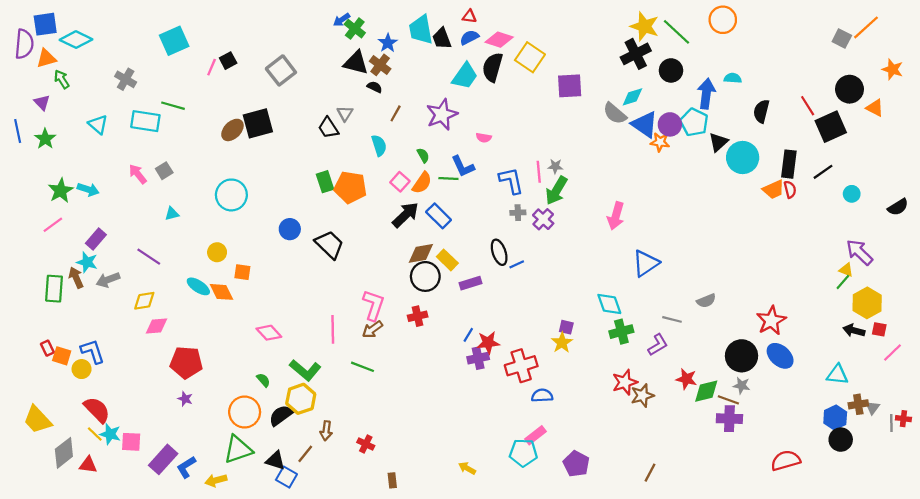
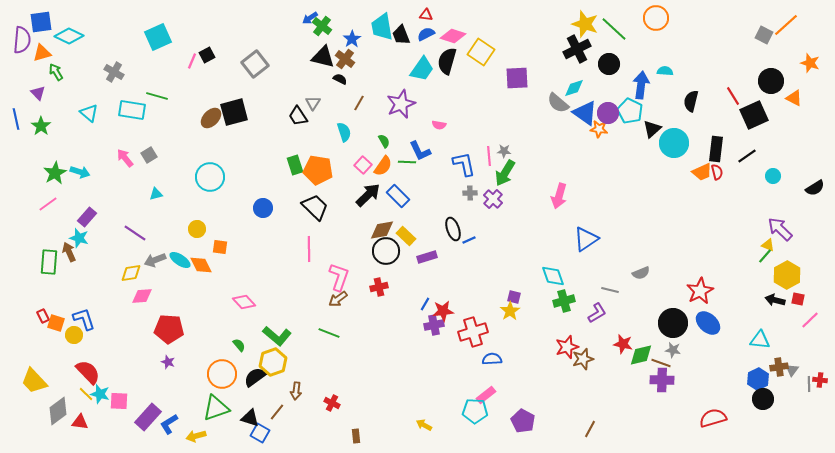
black trapezoid: (329, 245) -> (315, 207), moved
gray arrow: (108, 280) -> (155, 260), moved
pink line: (333, 329) -> (309, 249), moved

